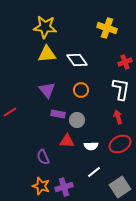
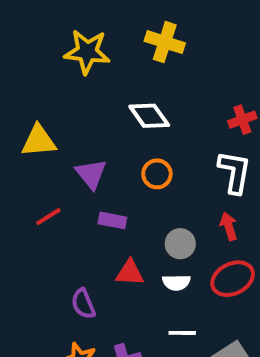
yellow cross: (107, 28) -> (165, 42), moved
yellow triangle: (47, 54) -> (39, 141), moved
red line: (10, 112) -> (48, 217), moved
gray circle: (77, 120) -> (180, 244), moved
white line: (94, 172) -> (182, 333), turned 40

